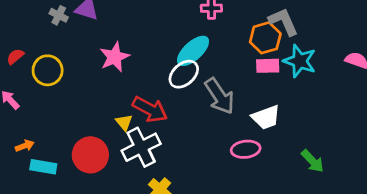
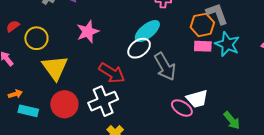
white trapezoid: (266, 117) -> (197, 99), moved
yellow triangle: (124, 122) -> (55, 68), moved, size x2.0
pink ellipse: (246, 149) -> (182, 108), turned 35

